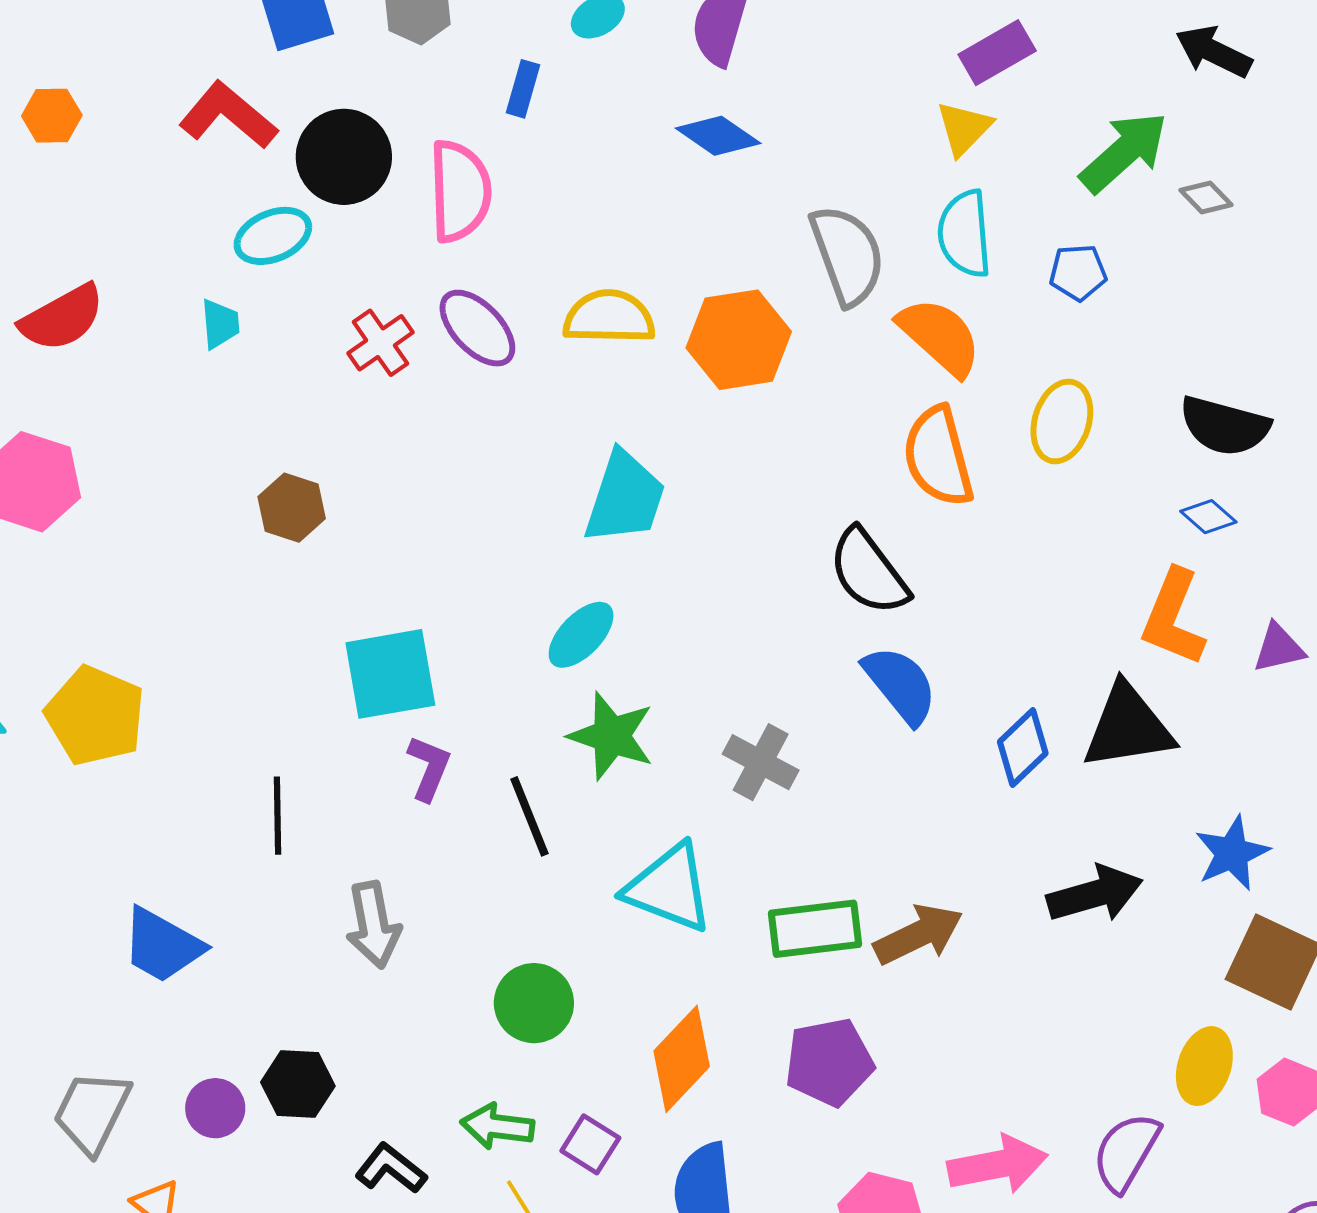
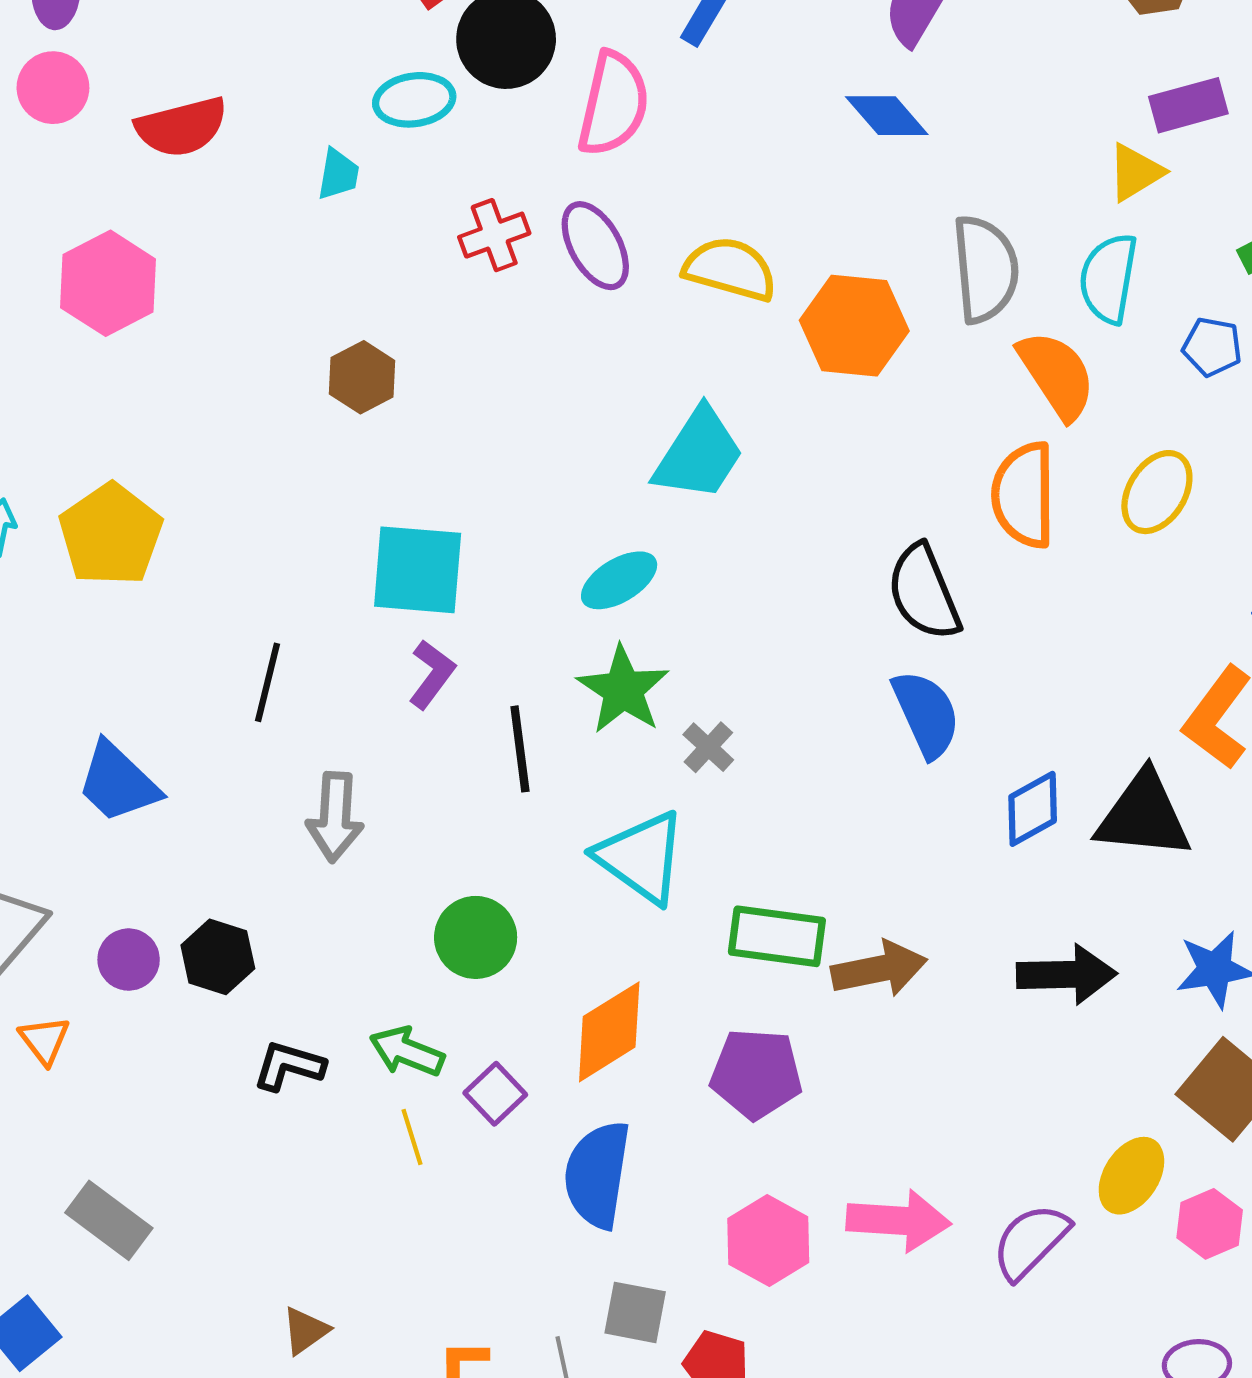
gray cross: (761, 762) -> (708, 747), moved, size x0.7
black L-shape: (391, 1169) -> (289, 1066), turned -36

